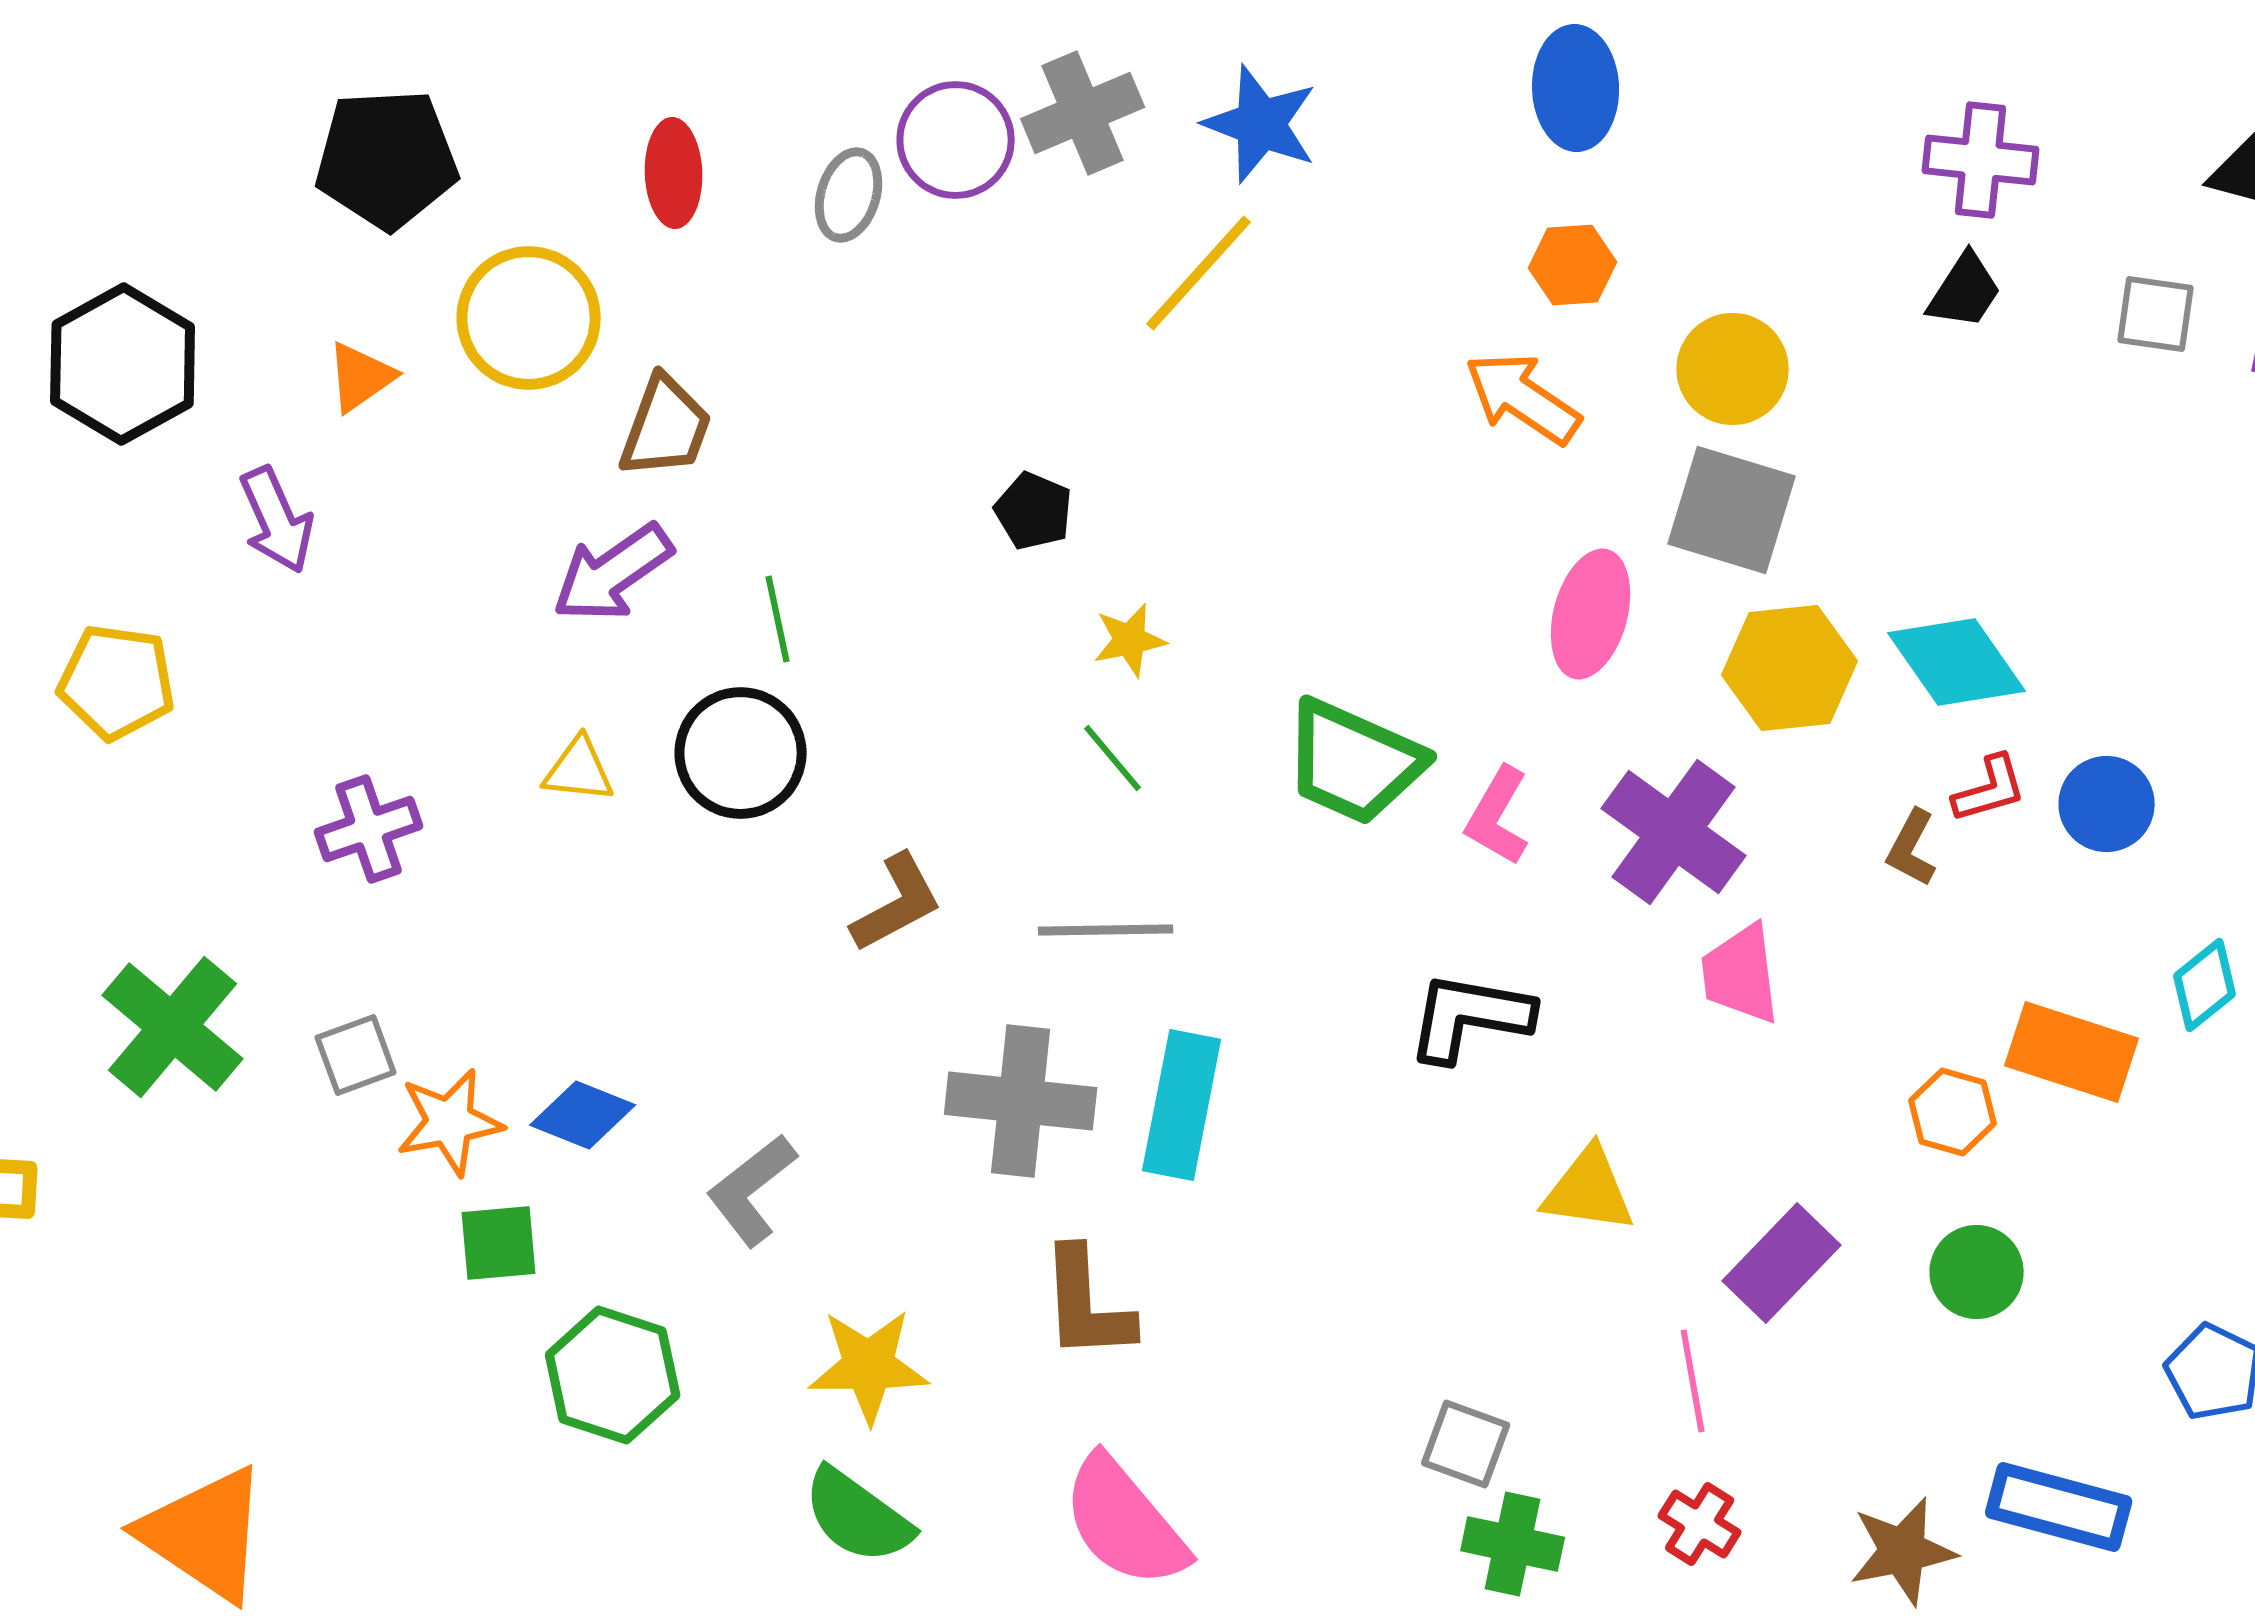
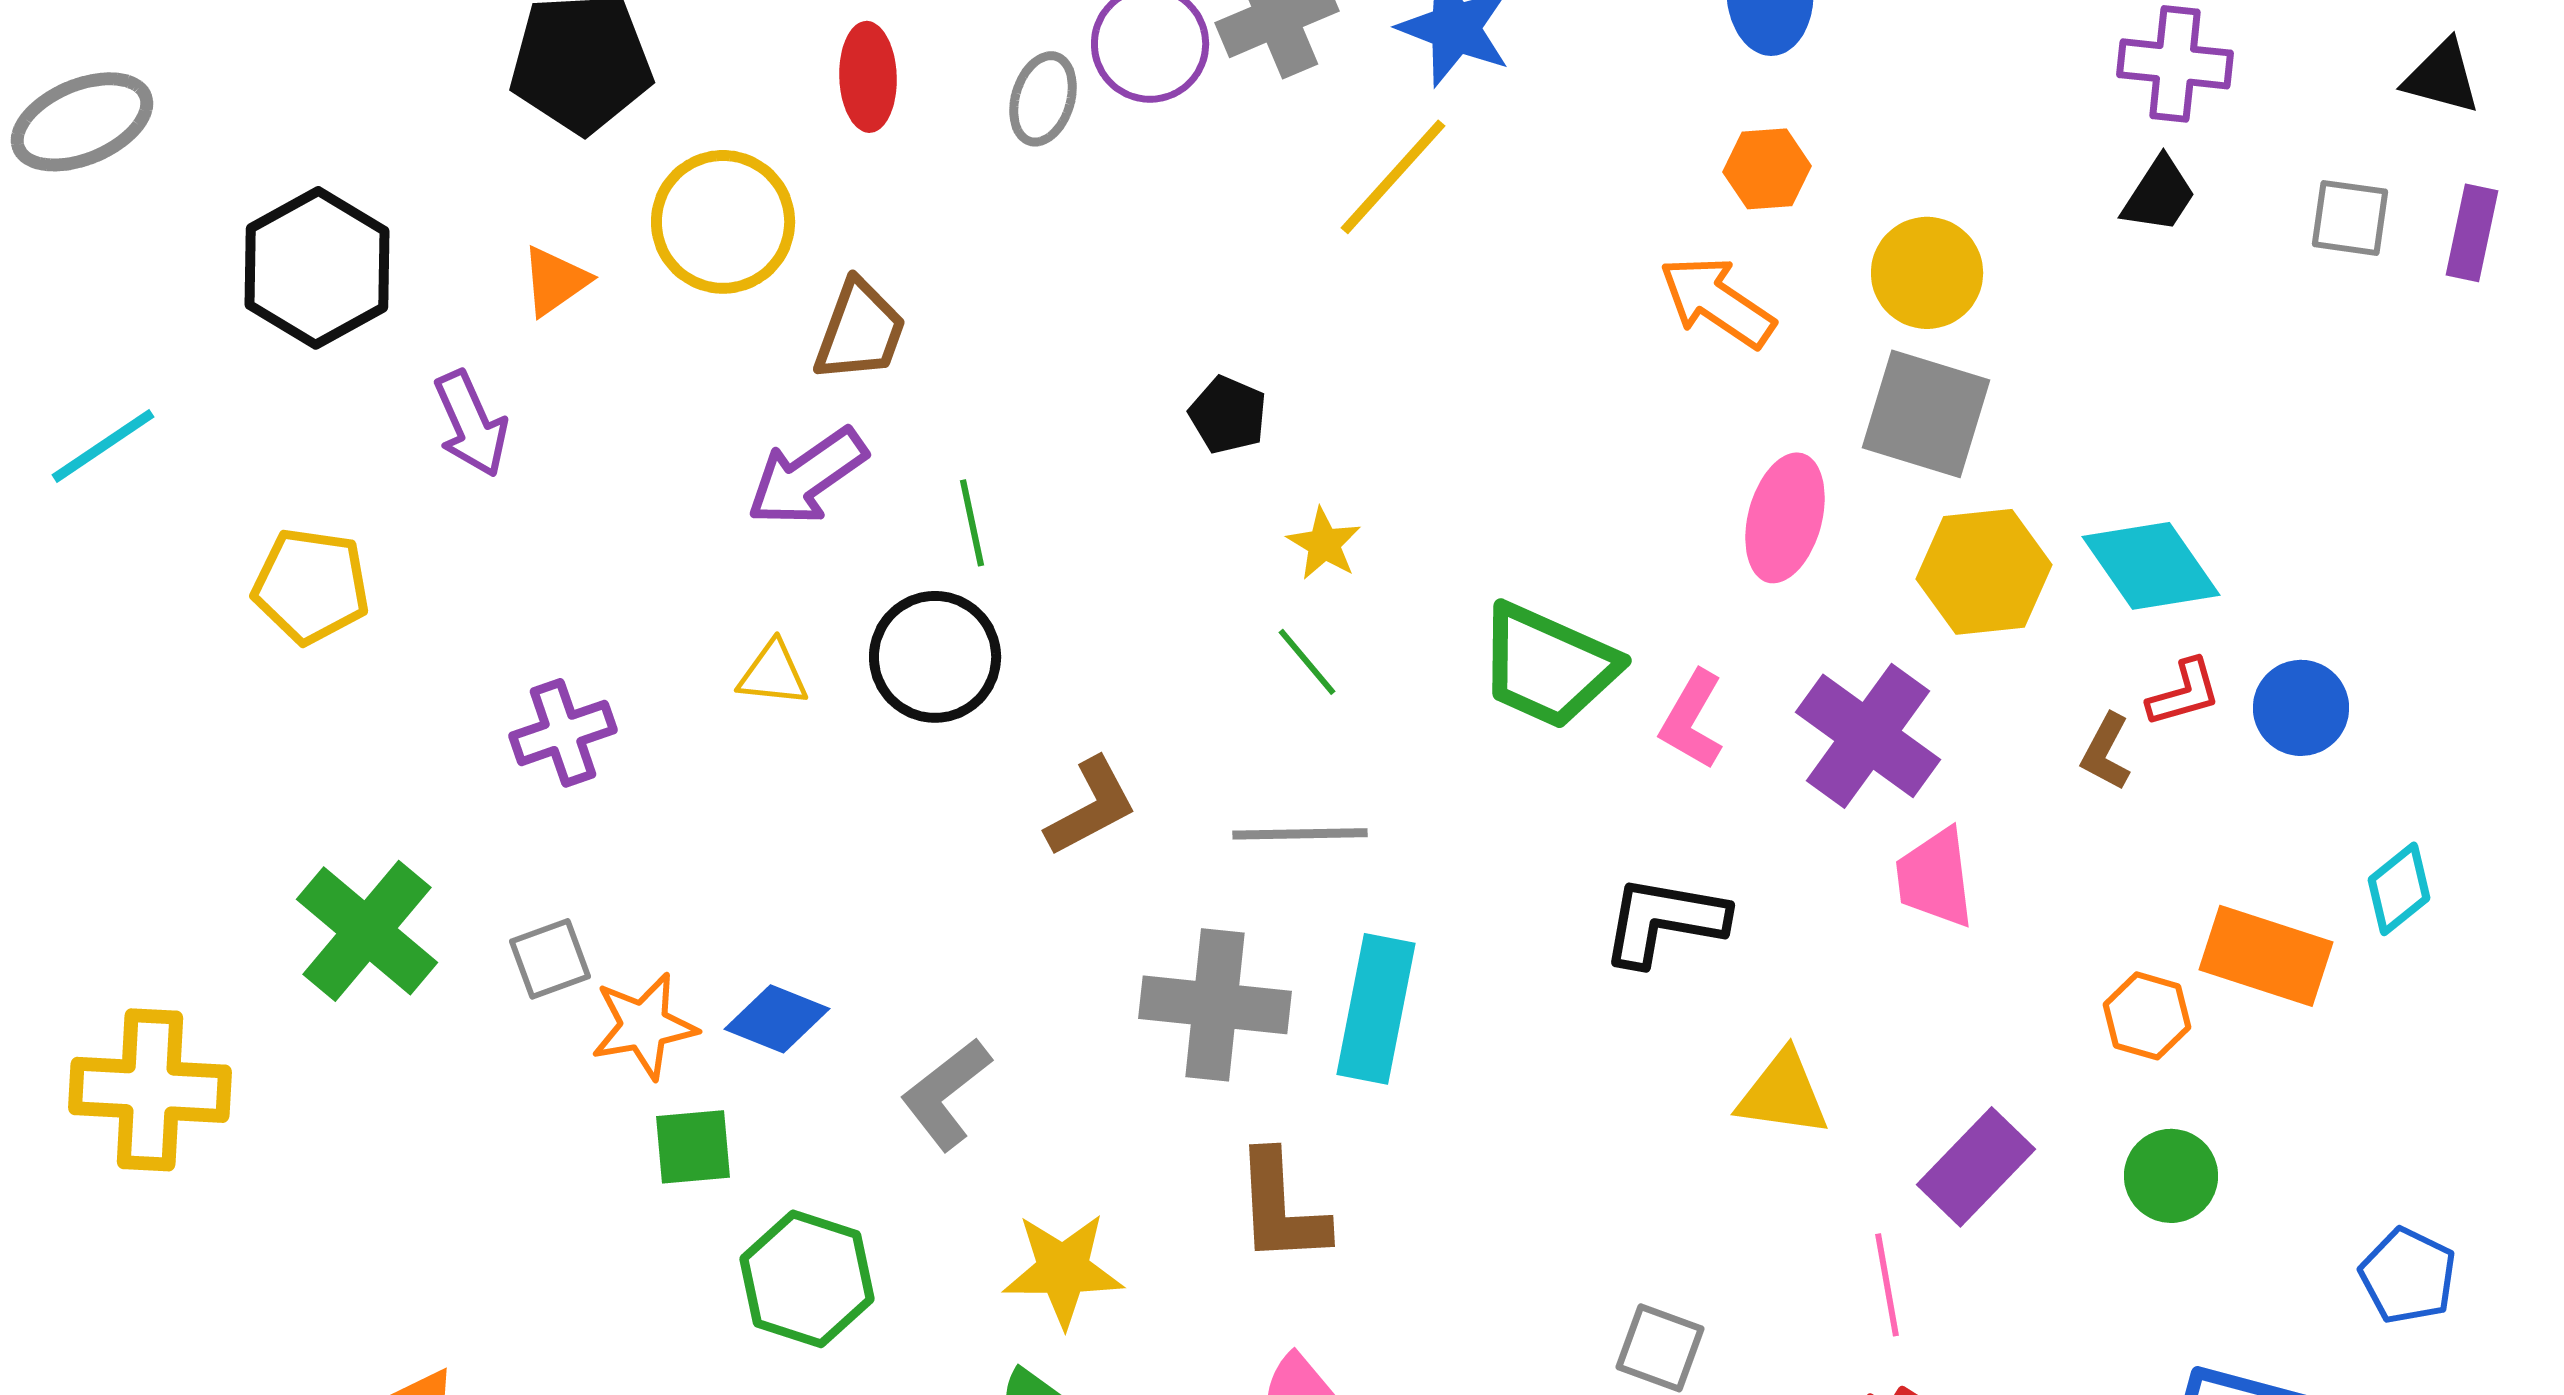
yellow star: (1130, 640) -> (1324, 544), turned -30

